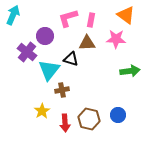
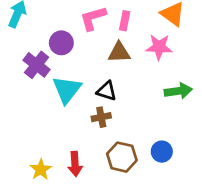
black triangle: (71, 59) -> (107, 91), moved
brown cross: (62, 90) -> (101, 117), moved
yellow star: (42, 111) -> (41, 169), moved
red arrow: (65, 123) -> (75, 164), moved

